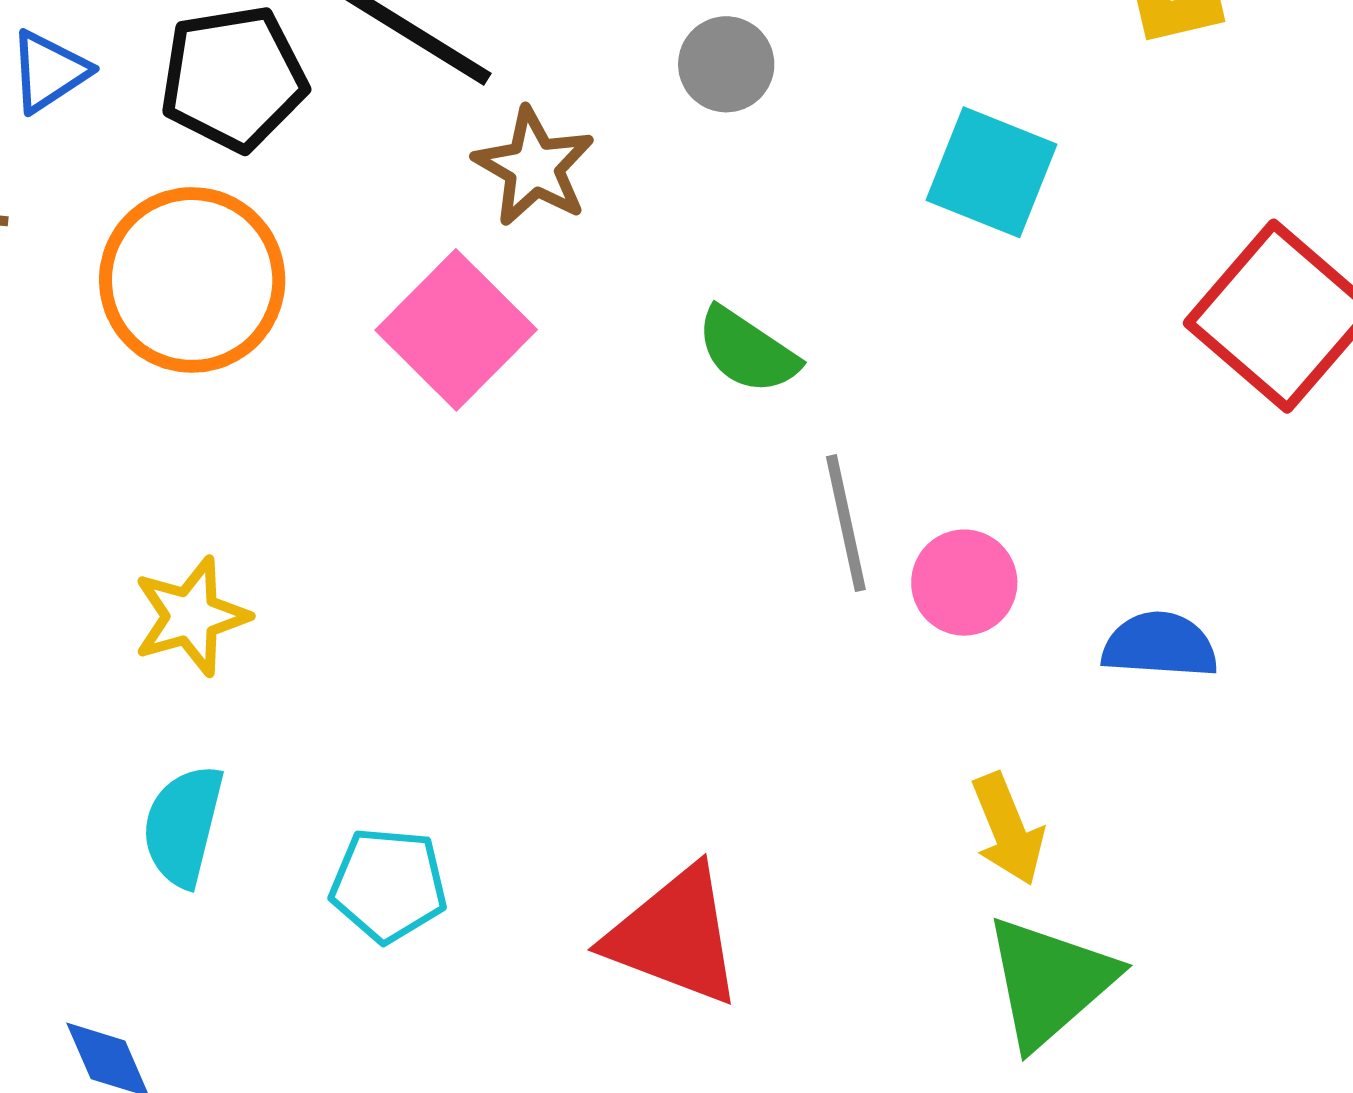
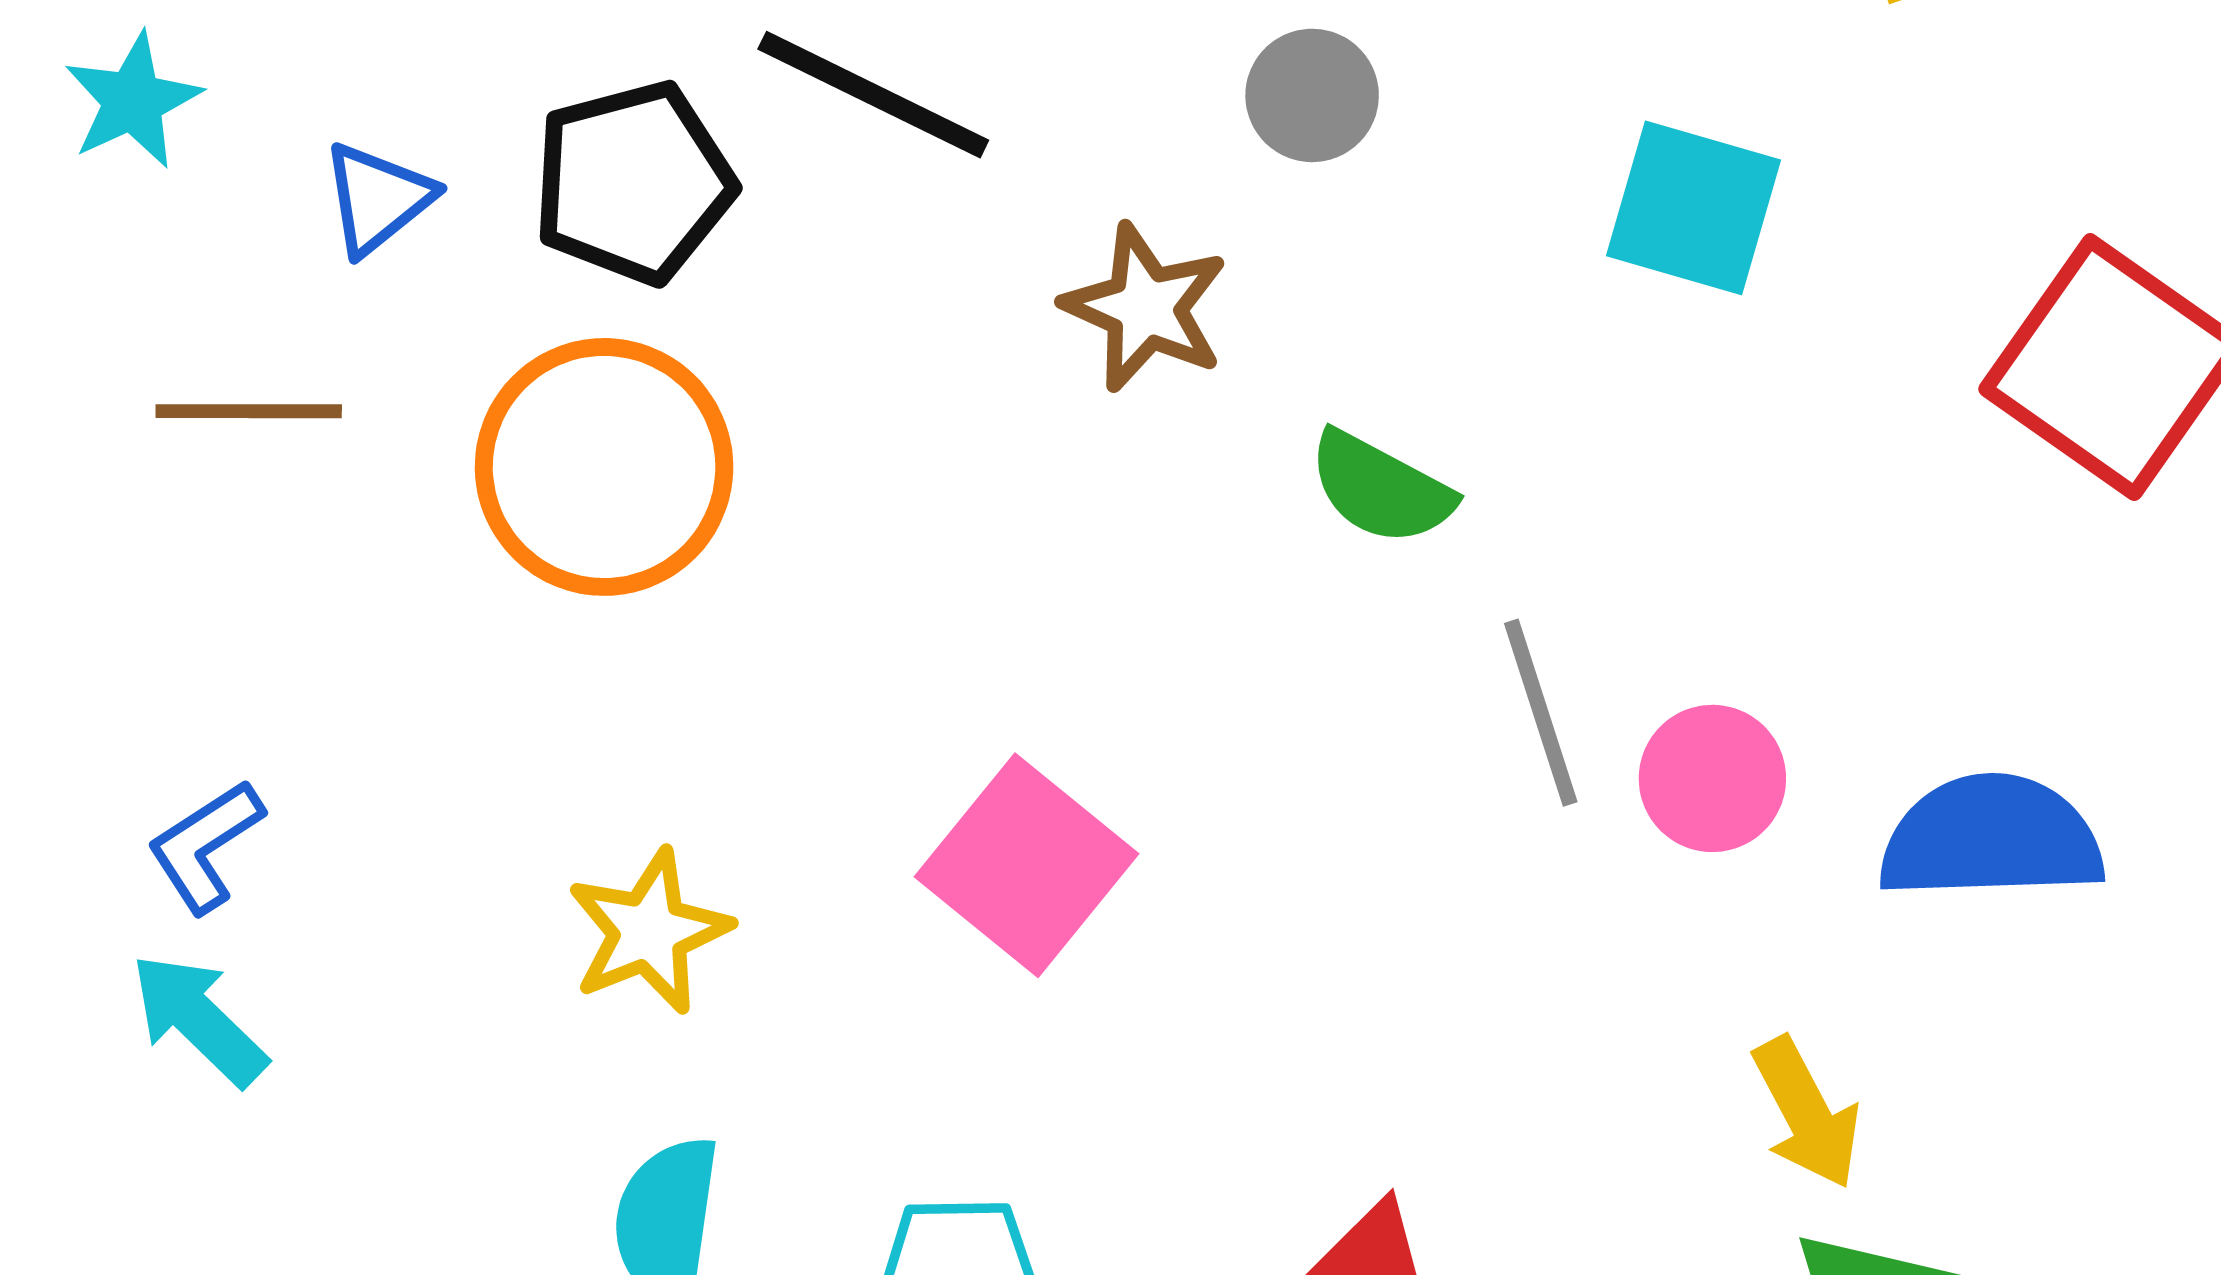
brown star: (534, 167) -> (1145, 308), moved
pink square: (456, 330) -> (1027, 865), moved
blue semicircle: (1160, 645) -> (1991, 838), size x1.4

